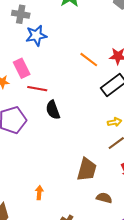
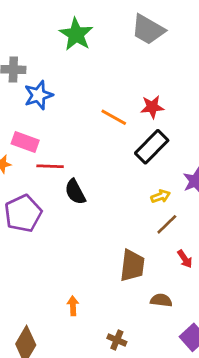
pink rectangle: (22, 68) -> (25, 142), turned -36

